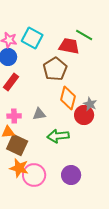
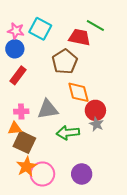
orange diamond: (68, 98) -> (78, 92), turned -30
gray star: (90, 104) -> (96, 124), moved
gray triangle: (39, 114) -> (48, 109), size x1.5
orange star: (19, 168) -> (27, 167), turned 30

